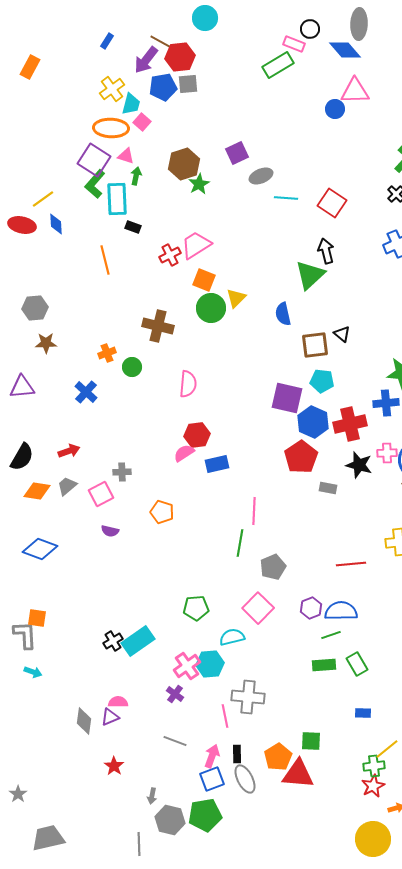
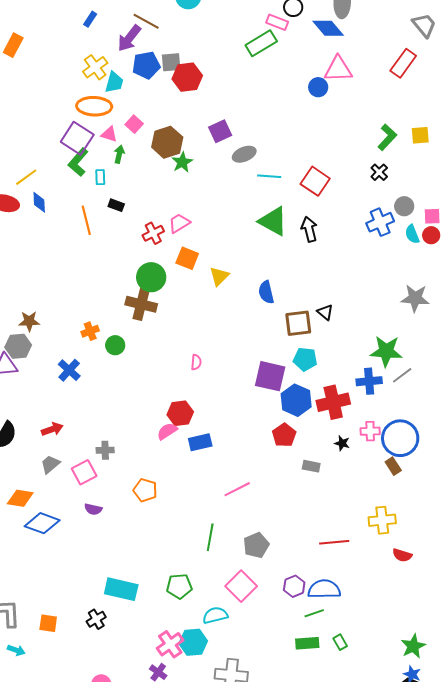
red hexagon: (180, 57) -> (187, 77), moved
pink square: (142, 122) -> (134, 124), moved
cyan rectangle: (117, 199) -> (100, 177), size x0.5
pink trapezoid: (196, 245) -> (179, 223), size x0.7
orange line: (105, 260) -> (86, 220), moved
green triangle: (310, 275) -> (273, 221), moved, turned -48
gray hexagon: (35, 308) -> (18, 346), moved
green circle: (211, 308) -> (151, 277), moved
pink semicircle: (188, 384) -> (196, 362), moved, size x0.6
red pentagon: (301, 457) -> (284, 435), size x0.7
black star: (359, 465) -> (342, 443), size x0.6
orange diamond: (37, 491) -> (20, 498), moved
pink line: (254, 511) -> (237, 489), turned 60
green line: (240, 543) -> (210, 537), moved
blue diamond: (40, 549) -> (42, 523), moved
orange square: (37, 618) -> (48, 623), moved
cyan rectangle: (138, 641) -> (121, 589), moved, turned 48
green rectangle: (357, 664) -> (340, 642), size x0.7

